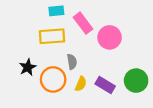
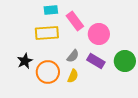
gray semicircle: (72, 62) -> (73, 56), moved, turned 48
green circle: (136, 81) -> (125, 61), moved
purple rectangle: (105, 85) -> (96, 61), moved

